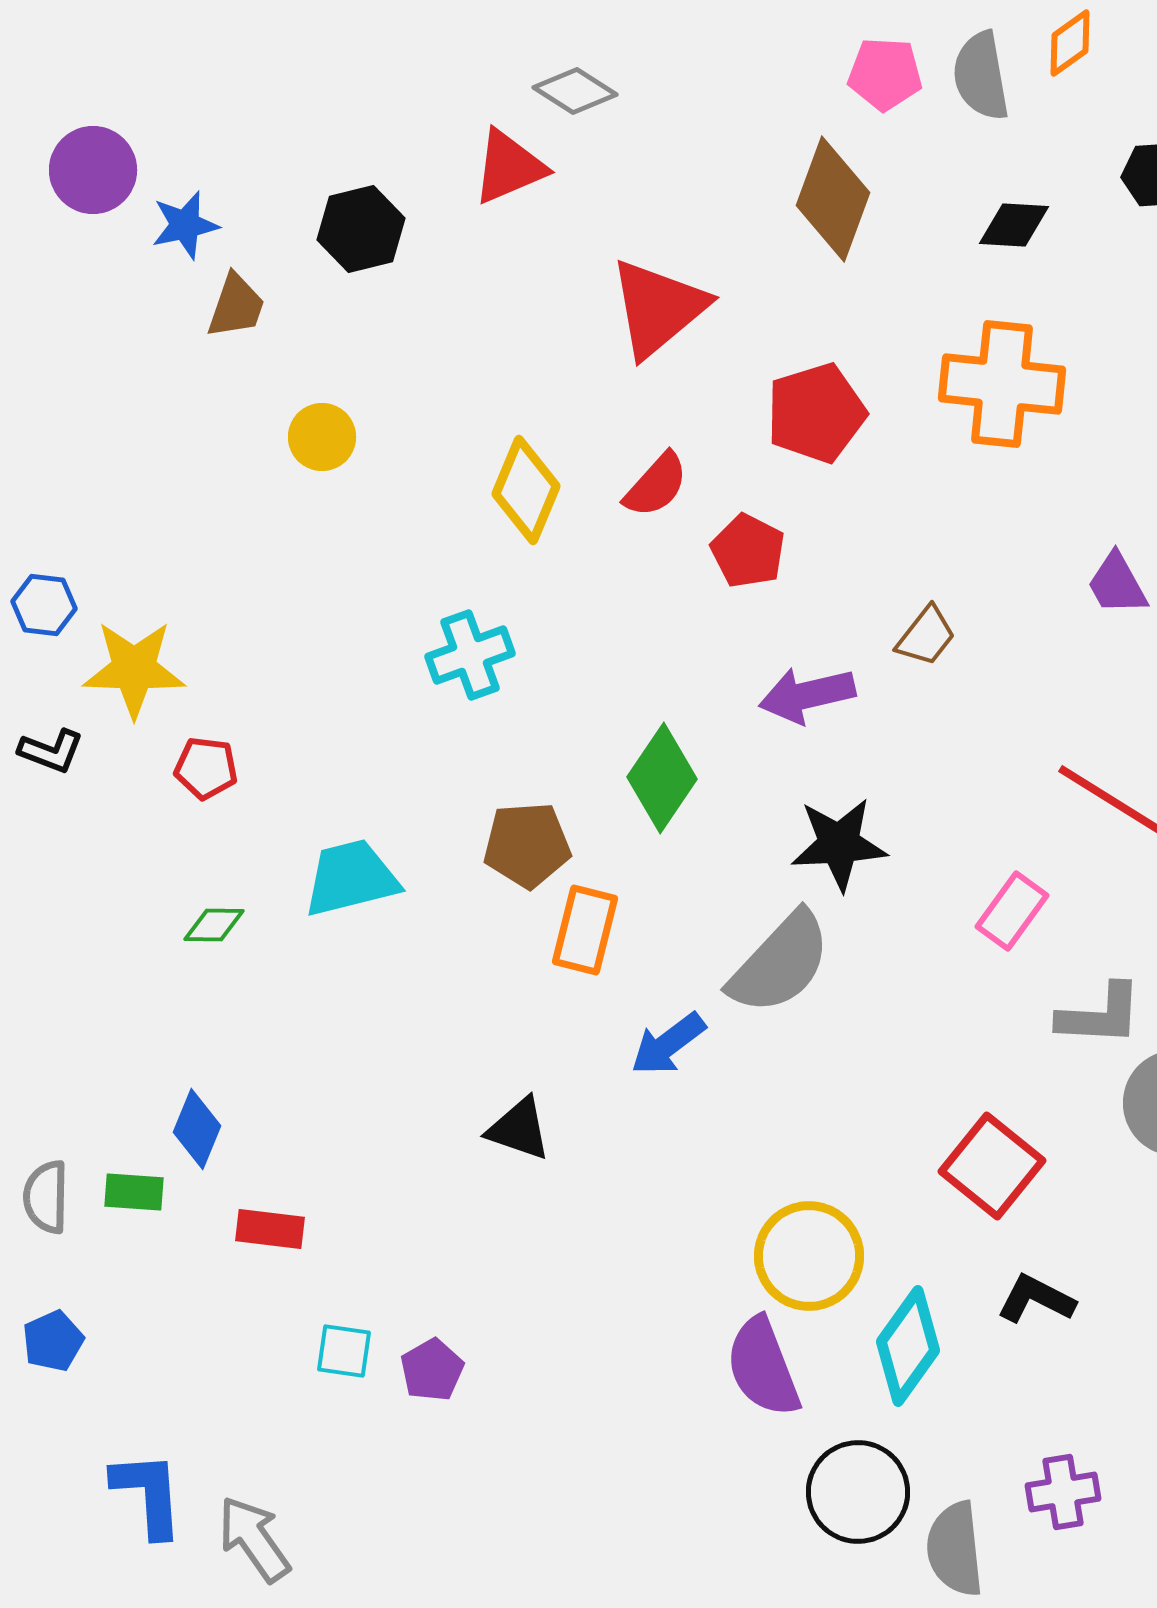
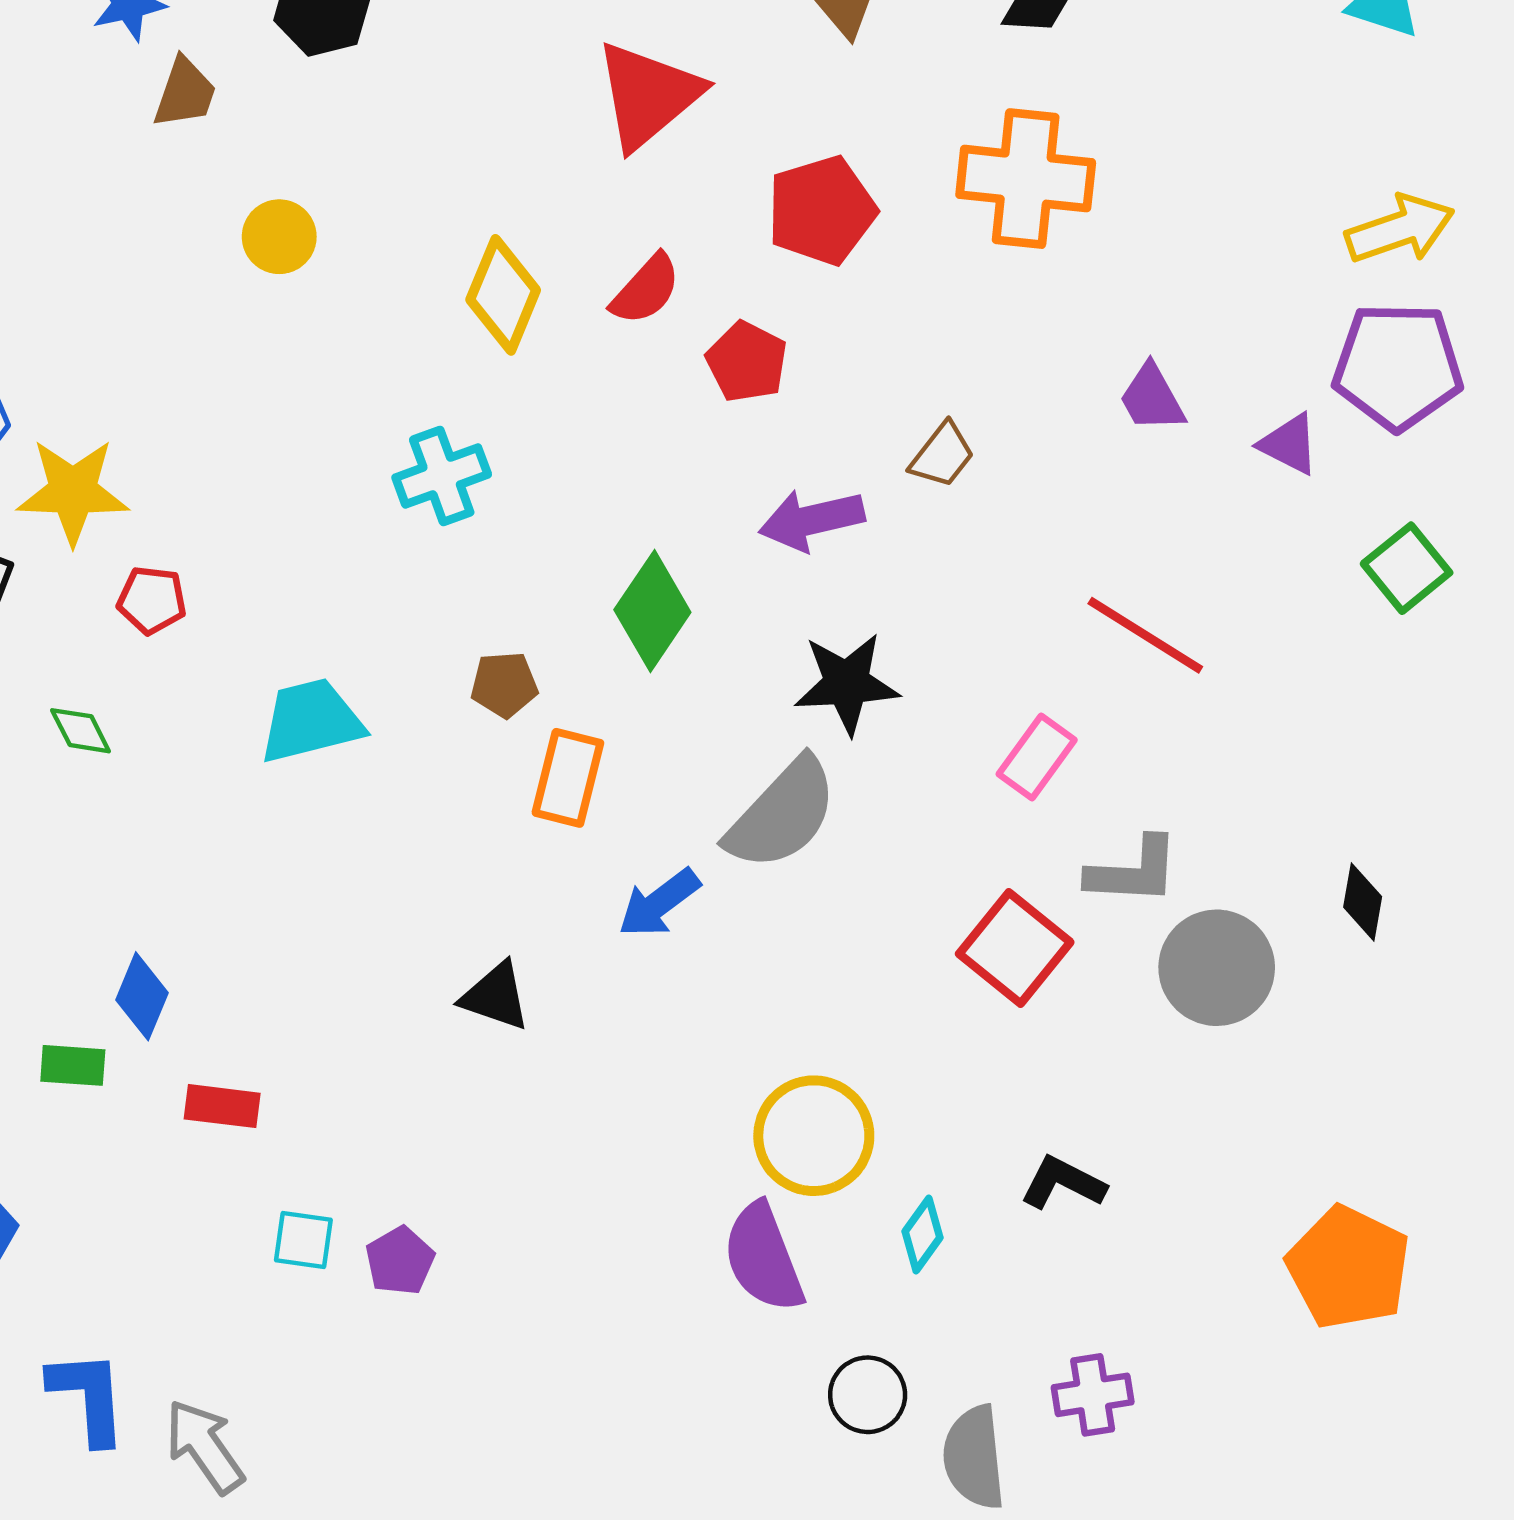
brown pentagon: (527, 845) -> (504, 685), size x0.7
green diamond: (214, 925) -> (81, 731), moved, turned 62
red square: (992, 1166) -> (1015, 948), moved
cyan diamond: (908, 1346) -> (922, 1235), size x0.6
black circle: (858, 1492) -> (868, 1395), size x0.7

